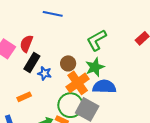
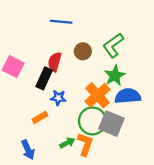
red semicircle: (26, 44) -> (55, 62), moved
brown circle: (68, 63) -> (83, 51), moved
blue star: (45, 73) -> (58, 98), moved

